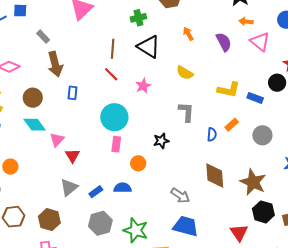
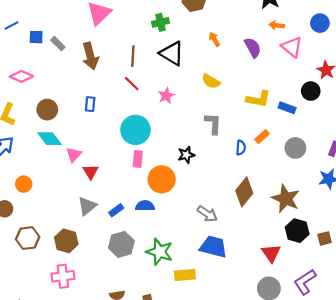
blue square: (20, 11) -> (36, 37), moved
brown arrow: (55, 64) -> (90, 56), moved
orange circle: (138, 163) -> (162, 179), size x1.6
brown diamond: (215, 176) -> (244, 192), turned 44

